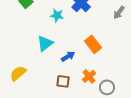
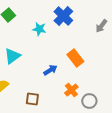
cyan triangle: (45, 43) -> (12, 56), moved
brown square: (63, 81) -> (32, 99), moved

